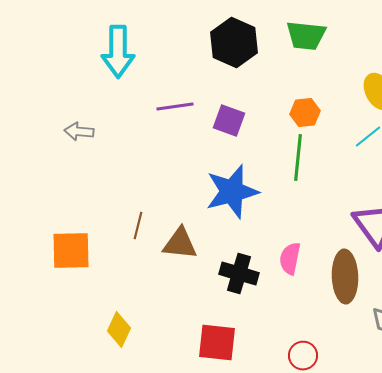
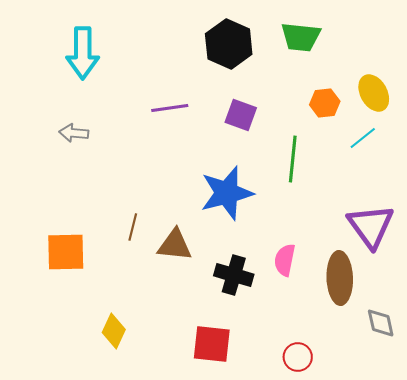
cyan arrow: (118, 52) -> (83, 53), moved
orange hexagon: (305, 113) -> (325, 103), moved
purple square: (229, 121) -> (241, 115), moved

